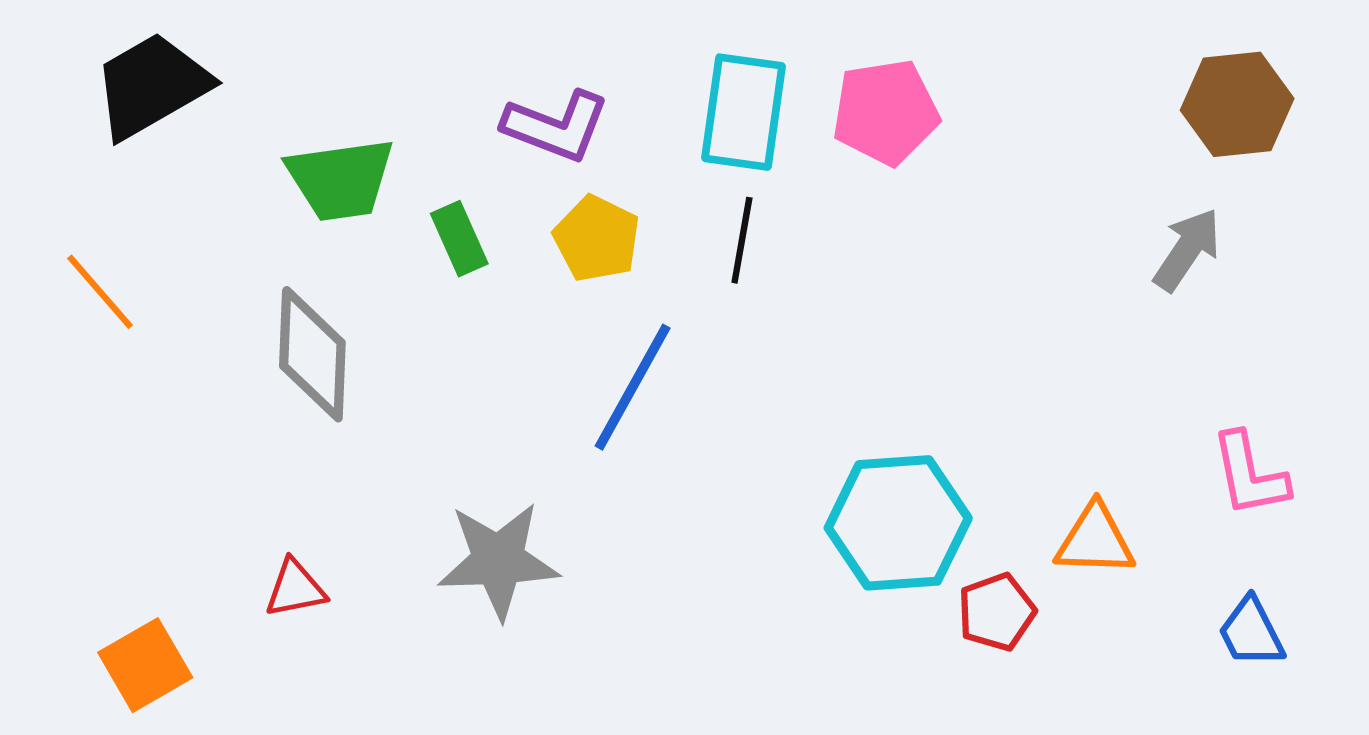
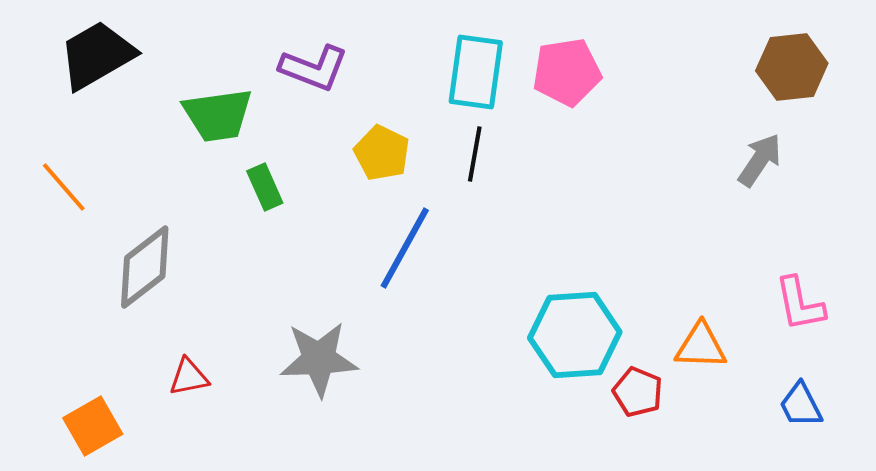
purple L-shape: (556, 126) -> (314, 68), moved
green rectangle: (459, 239) -> (265, 187), moved
gray diamond: (312, 354) -> (145, 267), moved, turned 50
red pentagon: (997, 612) -> (638, 392), turned -30

